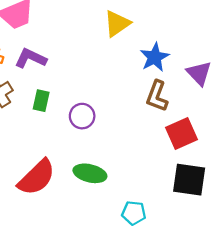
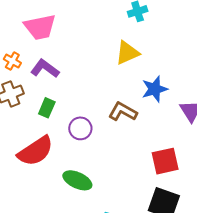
brown L-shape: (157, 96) -> (123, 112), moved, turned 88
red semicircle: (37, 177) -> (36, 151), moved

